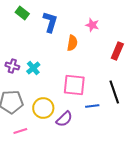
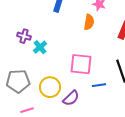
orange semicircle: (72, 43) -> (89, 22), moved
purple cross: (12, 66) -> (24, 36), moved

